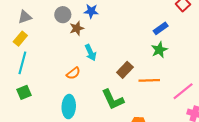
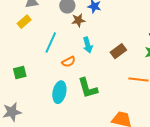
cyan line: (22, 63) -> (51, 42), moved
brown rectangle: (125, 70) -> (118, 51), moved
green L-shape: (113, 100) -> (88, 88), moved

